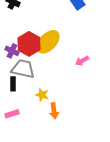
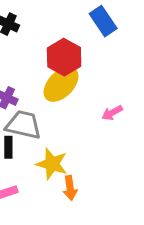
red hexagon: (29, 44) -> (64, 57), moved
yellow star: (42, 95) -> (52, 164), size x1.5

